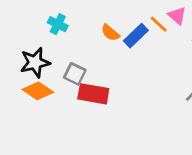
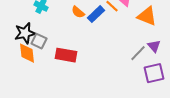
gray square: (75, 74) -> (39, 41), moved
orange diamond: (38, 91) -> (27, 53), turned 50

